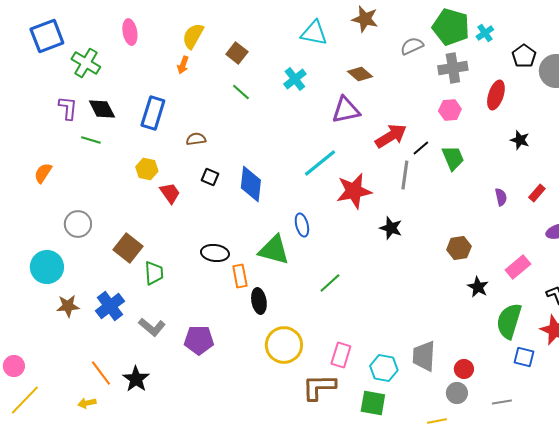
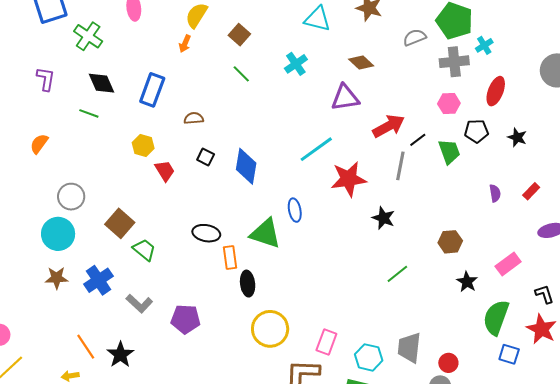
cyan cross: (485, 33) -> (484, 45), moved
black pentagon: (524, 56) -> (476, 131), moved, turned 30
purple L-shape: (68, 108) -> (46, 79), moved
cyan circle: (47, 267) -> (58, 234), moved
green trapezoid: (154, 273) -> (144, 250), turned -50
green line: (330, 283) -> (397, 274), moved

